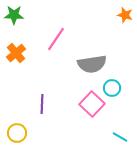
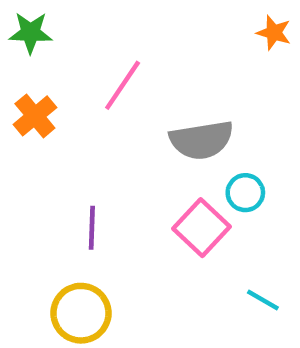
yellow circle: (17, 133) -> (81, 313), moved, size x1.4

